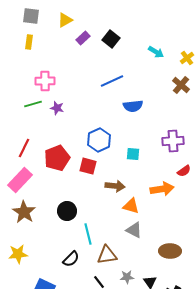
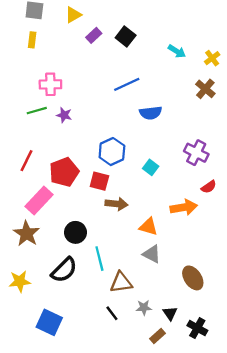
purple cross: (173, 141) -> (196, 153), turned 30
cyan square: (133, 154) -> (151, 167), turned 32
pink rectangle: (20, 180) -> (39, 200), moved
brown arrow: (115, 186) -> (116, 204), moved
brown ellipse: (170, 251) -> (193, 278), turned 55
black semicircle: (71, 259) -> (64, 270), moved, size x1.4

